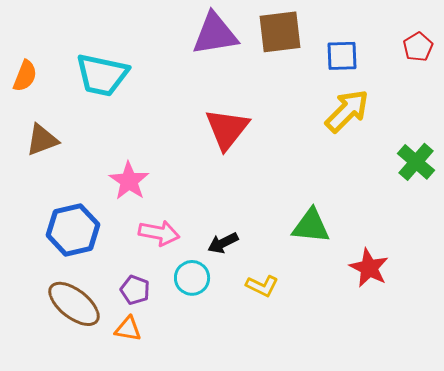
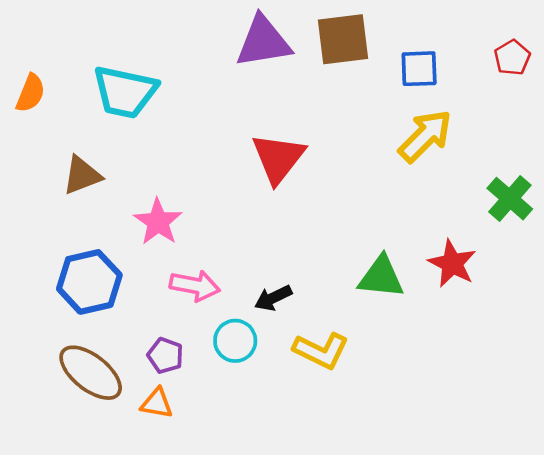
brown triangle: (42, 140) -> (82, 175), moved
red star: (369, 268) -> (452, 264), moved
yellow L-shape: (262, 286) -> (321, 351), size x1.4

